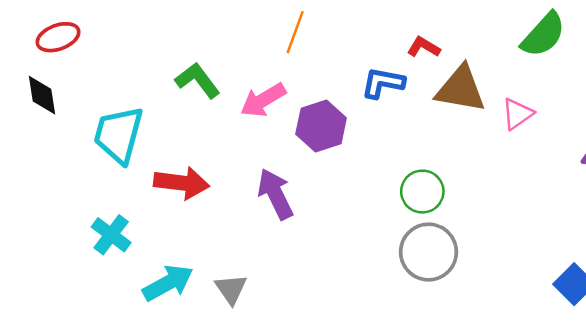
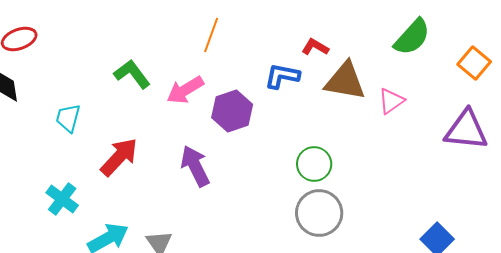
cyan trapezoid: (119, 135) -> (68, 118), size x0.6
red arrow: (182, 183) -> (119, 157), turned -54

